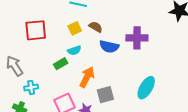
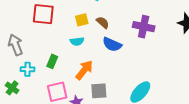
purple cross: (137, 38) -> (144, 27), moved
green rectangle: (61, 64) -> (52, 61), moved, turned -48

